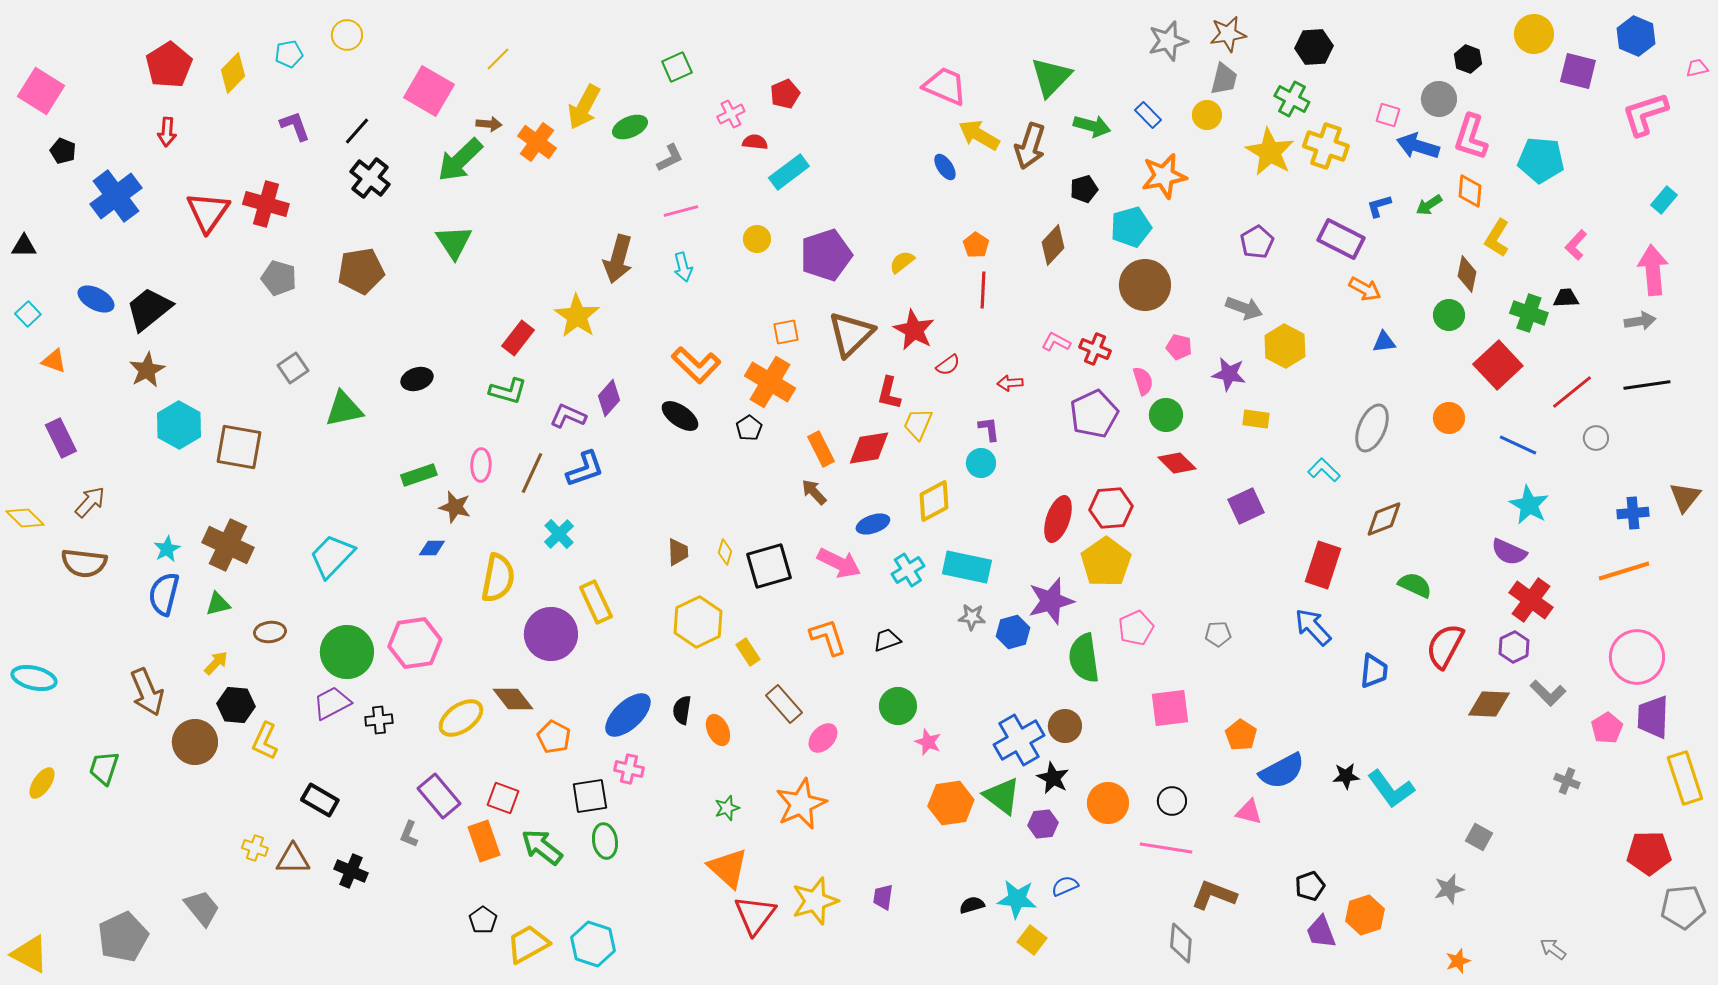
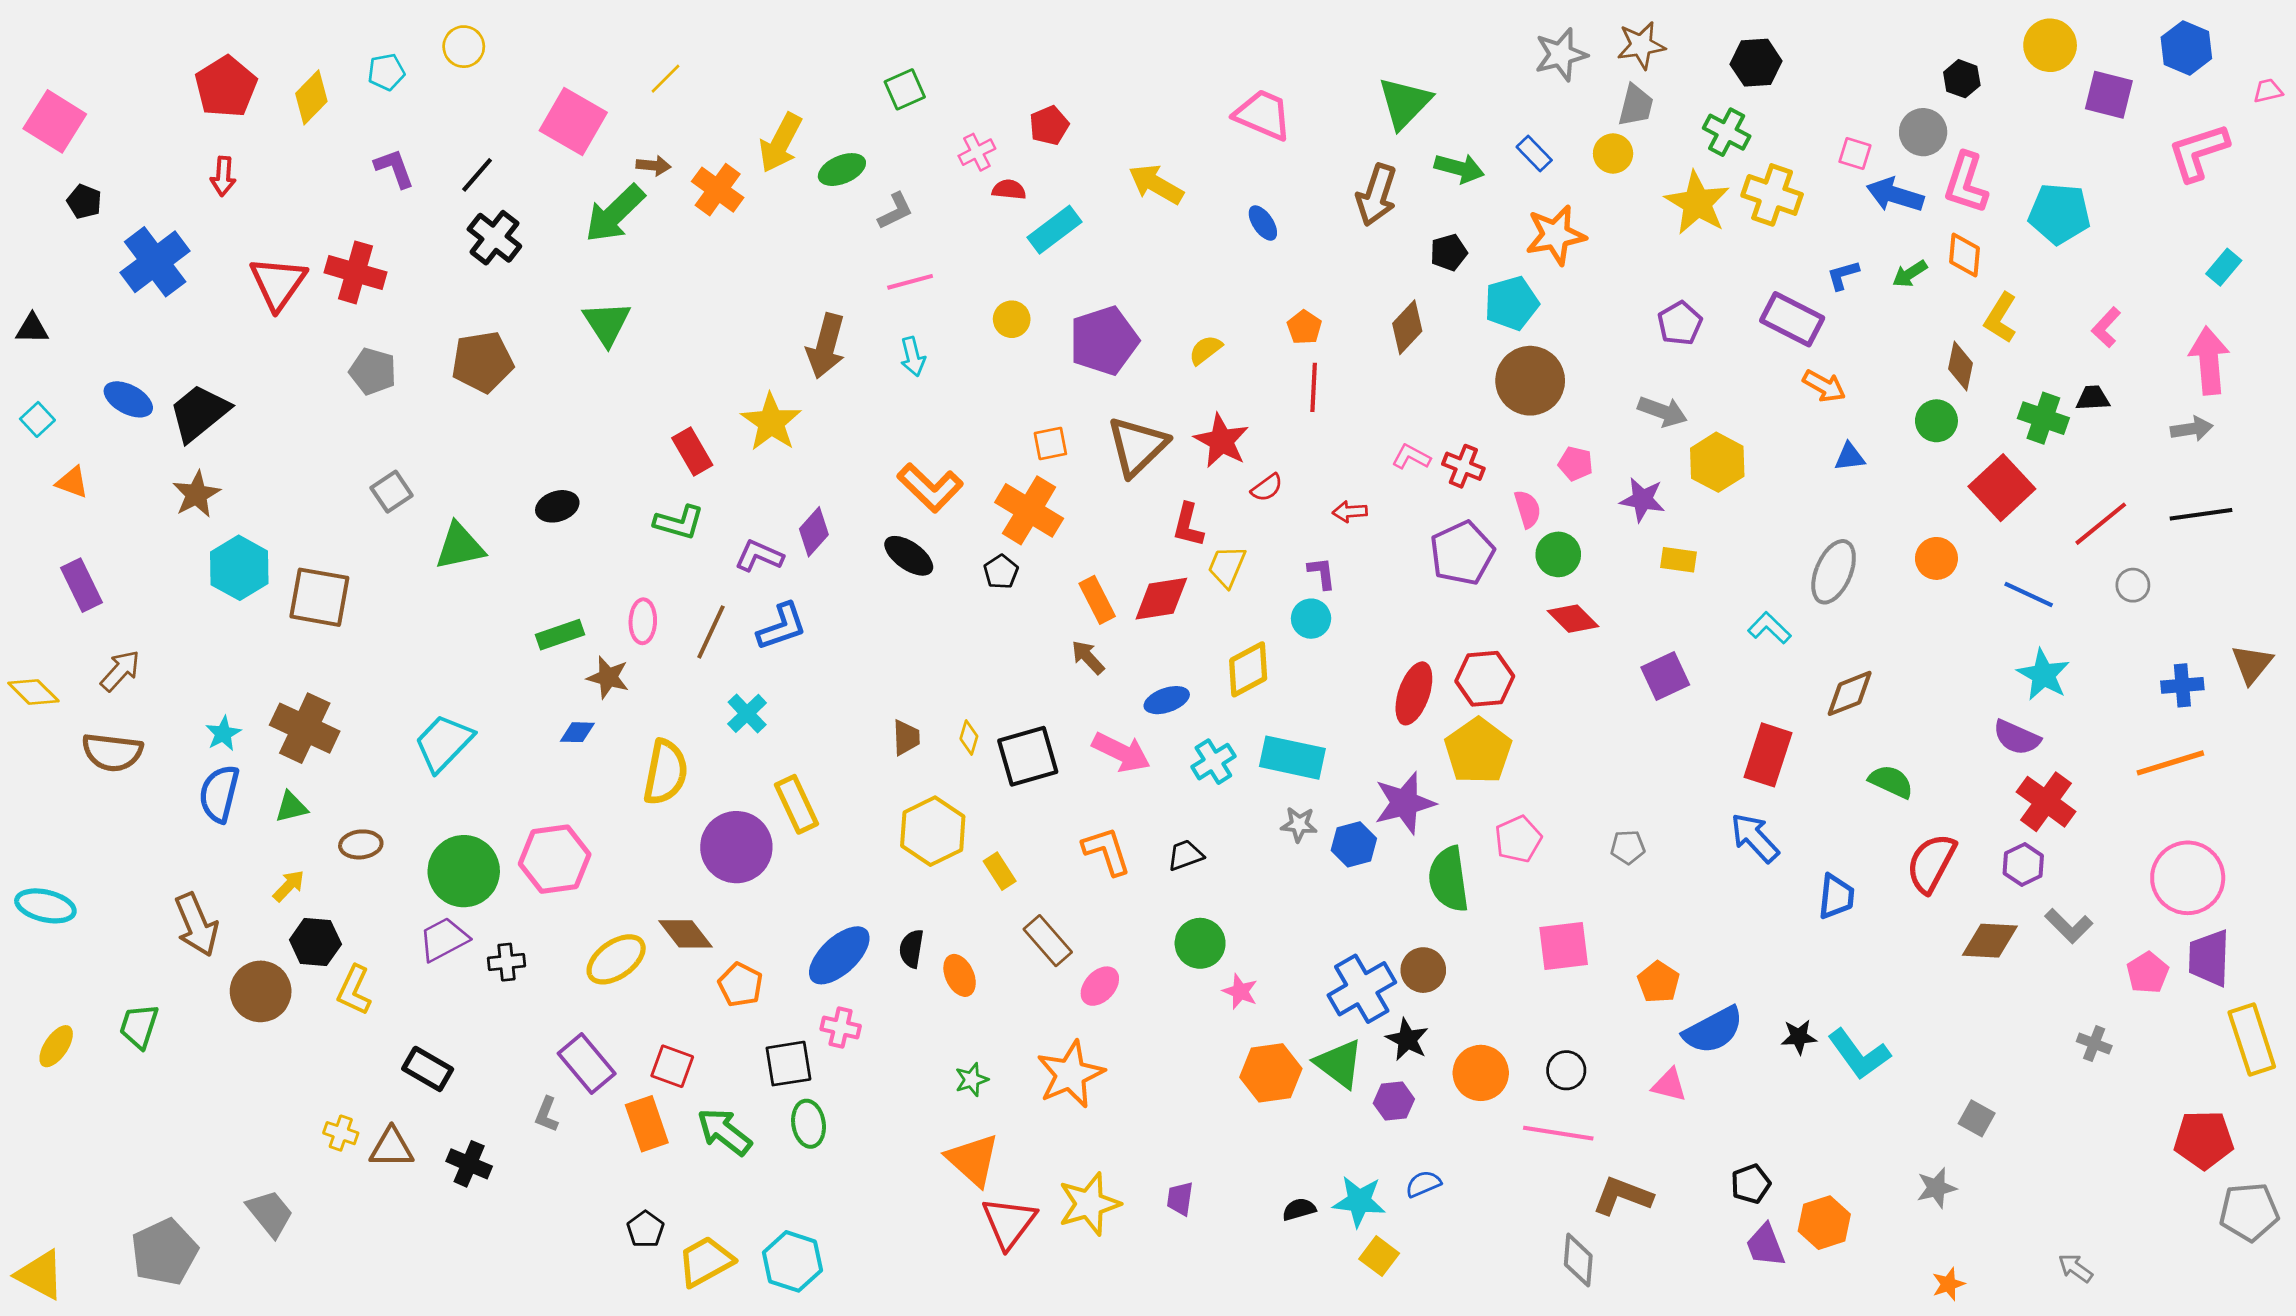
yellow arrow: (979, 135) -> (1156, 184), moved
red rectangle: (518, 338) -> (692, 452), turned -68

